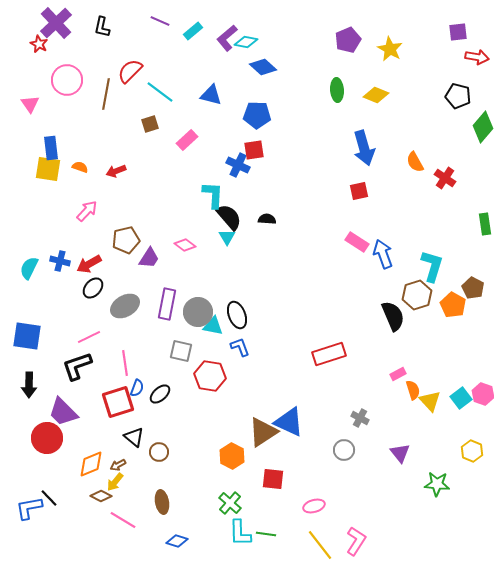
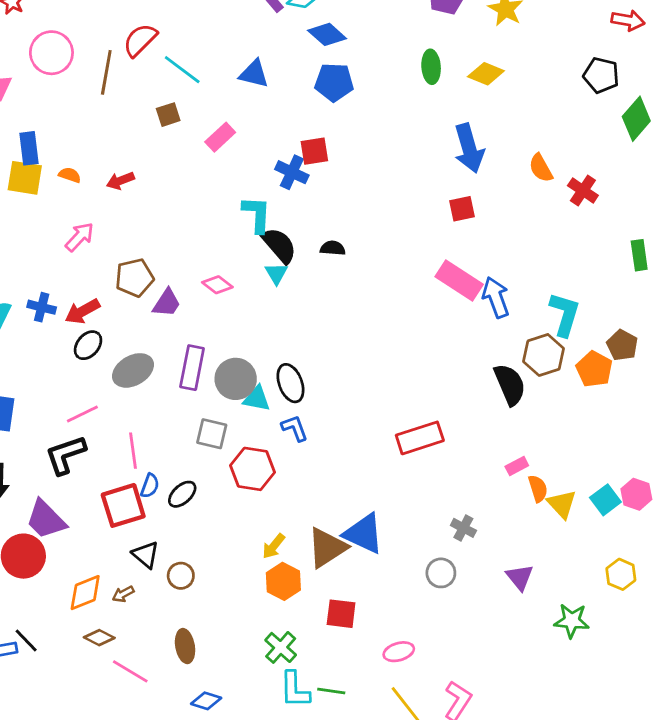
blue pentagon: (257, 115) -> (334, 82), moved
pink rectangle: (357, 242) -> (459, 280), size x1.4
yellow arrow: (115, 482) -> (274, 546), moved

